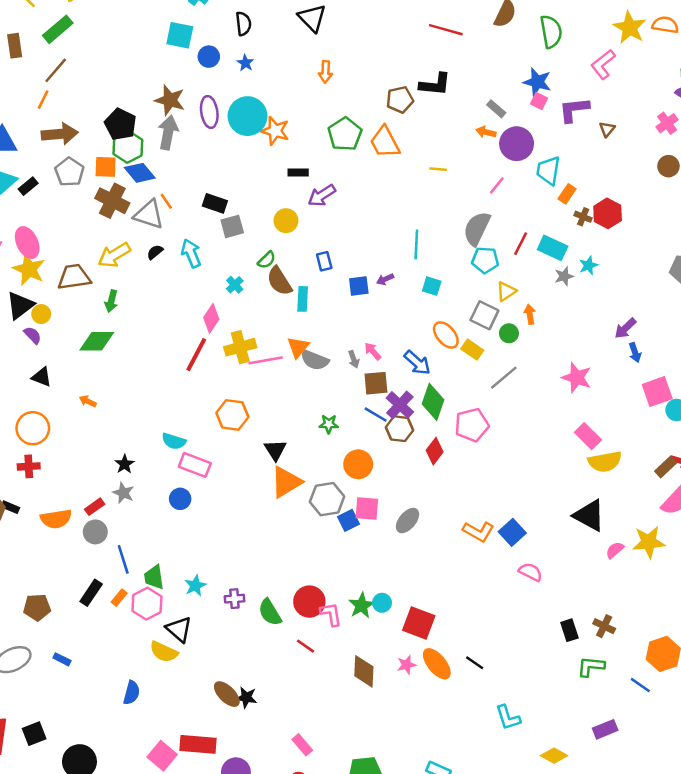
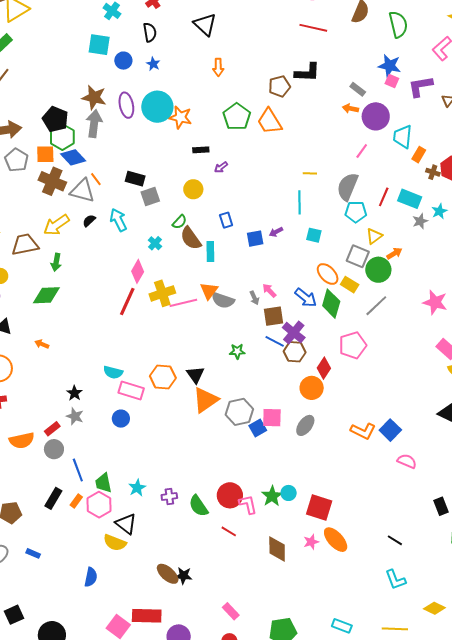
yellow line: (438, 169) -> (310, 173), moved
purple arrow: (322, 195) -> (221, 167), size x0.6
orange arrow: (530, 314) -> (394, 253), turned 70
green circle: (509, 333) -> (378, 270), size x1.6
green diamond: (433, 402) -> (331, 304), moved
orange hexagon: (232, 415) -> (163, 377), moved
orange circle: (358, 464) -> (312, 388), moved
black line: (475, 663) -> (395, 540), moved

